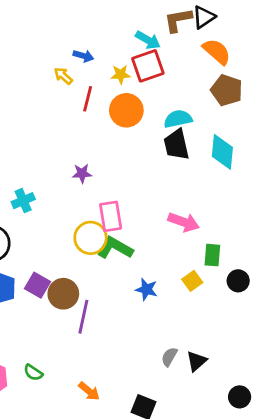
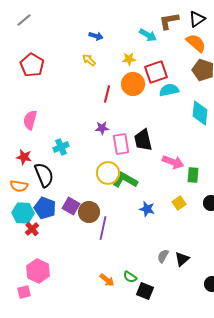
black triangle: (204, 17) -> (197, 19), moved
blue arrow: (83, 56) -> (96, 36), moved
red square: (148, 66) -> (156, 72), moved
red line: (88, 99) -> (107, 94), moved
black trapezoid: (177, 145) -> (143, 140), moved
pink rectangle: (111, 216) -> (121, 144), moved
green rectangle: (212, 255) -> (193, 175), moved
green semicircle: (33, 373) -> (130, 277), moved

